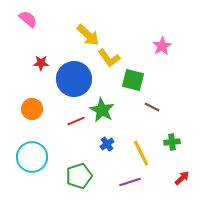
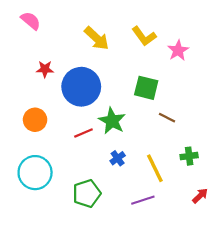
yellow L-shape: (109, 58) -> (144, 36), moved

